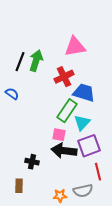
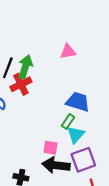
pink triangle: (75, 47) -> (68, 51), size x0.7
red cross: (64, 77) -> (21, 84), moved
green rectangle: (67, 111) -> (68, 121), moved, size x0.6

